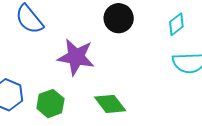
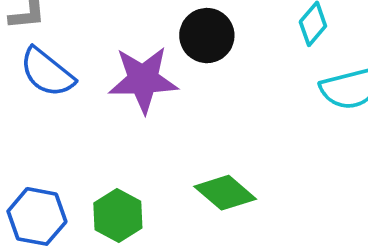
purple star: (76, 57) -> (143, 80), moved

